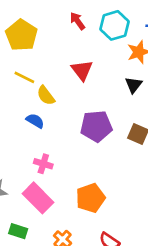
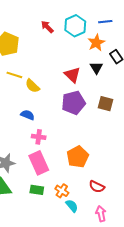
red triangle: (82, 70) -> (72, 75), moved
blue semicircle: (35, 121) -> (28, 115), moved
pink rectangle: (38, 198) -> (39, 163), turned 30
green rectangle: (18, 231) -> (37, 190), moved

